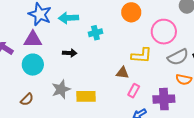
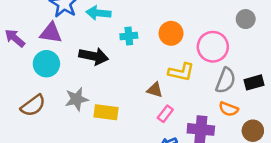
orange circle: (131, 12) -> (171, 33), moved
black arrow: (70, 53) -> (94, 56), size x1.6
gray semicircle: (178, 57) -> (226, 80), turned -50
brown semicircle: (27, 99) -> (33, 106), size x1.5

